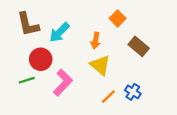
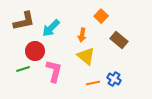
brown L-shape: (28, 24) -> (24, 21), turned -90
pink L-shape: (63, 83) -> (54, 71), turned -30
orange line: (108, 97) -> (93, 83), turned 32

